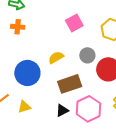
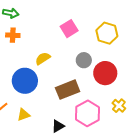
yellow semicircle: (56, 58) -> (43, 58), moved
black triangle: (62, 110) -> (58, 126), moved

